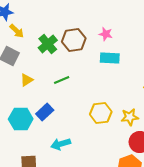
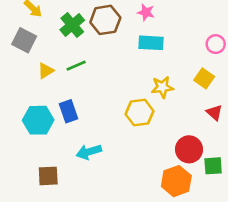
green line: (62, 80) -> (76, 66), moved
blue rectangle: (45, 112) -> (68, 111), turned -66
yellow star: (130, 117) -> (162, 87), moved

